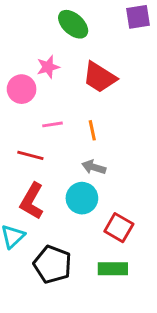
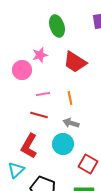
green ellipse: (73, 24) -> (57, 26), turned 30
red line: (30, 155) -> (39, 115), moved

